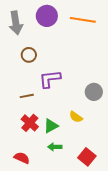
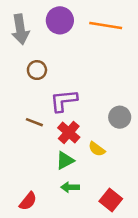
brown line: (27, 96) -> (34, 122), turned 32
red cross: (30, 123) -> (69, 132), moved
red semicircle: (22, 158) -> (28, 201), turned 105

